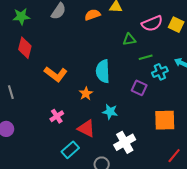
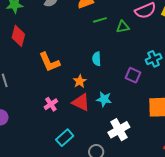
green line: (146, 57) -> (100, 20), moved
cyan semicircle: (103, 71) -> (97, 59), size x0.6
orange L-shape: (56, 74) -> (49, 62), turned 30
red triangle: (86, 129) -> (81, 102), moved

